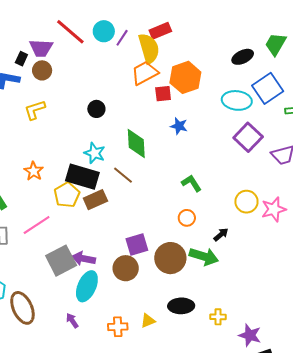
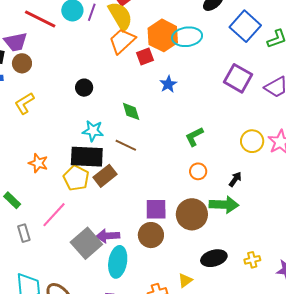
cyan ellipse: (237, 100) -> (187, 37), moved
blue star: (179, 126) -> (168, 84), turned -30
green diamond: (136, 144) -> (131, 111), size x0.7
green L-shape: (191, 183) -> (194, 137), turned -70
purple square: (137, 244) -> (156, 209), turned 30

